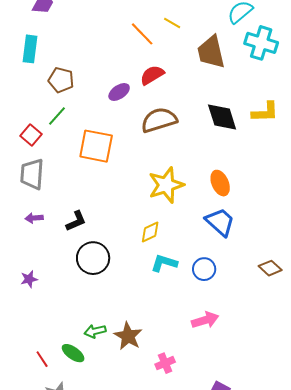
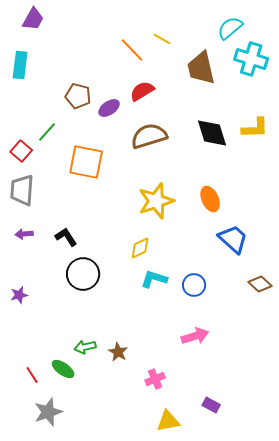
brown pentagon: (61, 80) -> (78, 96), moved
black L-shape: (76, 221) -> (66, 237), turned -100
blue trapezoid: (220, 222) -> (233, 239), moved
brown star: (128, 336) -> (118, 352), size x0.7

